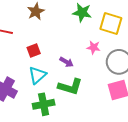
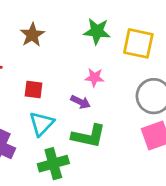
pink star: (94, 47) -> (94, 77), moved
red square: (34, 51) -> (33, 90), turned 32

